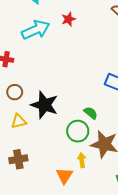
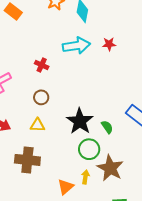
black star: (44, 105) -> (80, 121), moved
green semicircle: (91, 113) -> (107, 127), moved
brown cross: (18, 159) -> (27, 160), size x1.4

